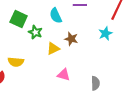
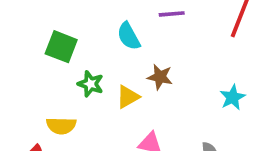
green star: (35, 32) -> (90, 84), moved
cyan star: (105, 33) -> (233, 97), moved

